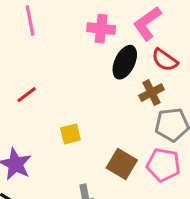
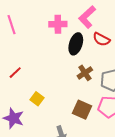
brown cross: (151, 93) -> (85, 73), moved
yellow square: (70, 134) -> (37, 99), moved, turned -32

